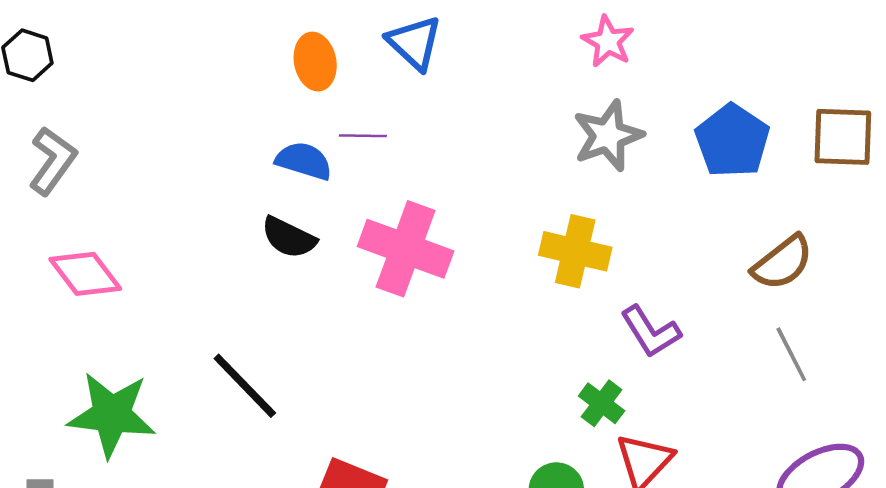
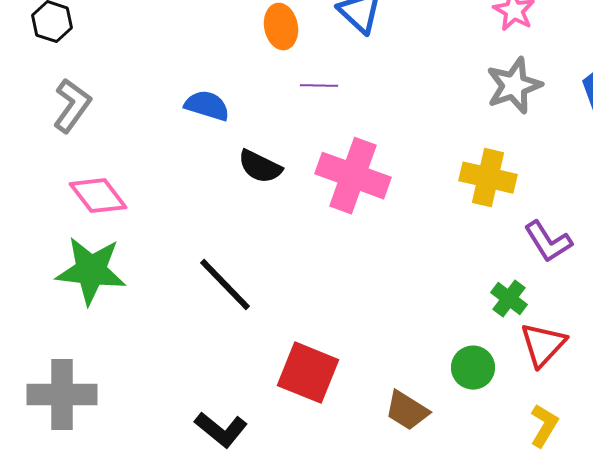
blue semicircle: (304, 161) -> (207, 106), moved
green star: (112, 415) -> (91, 271), moved

